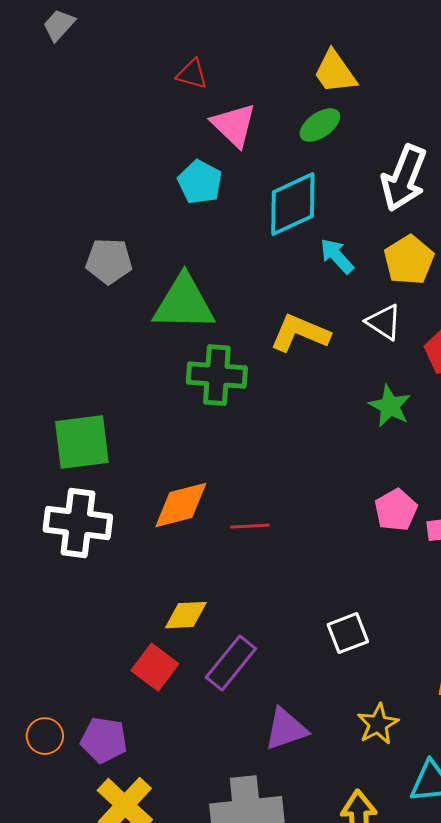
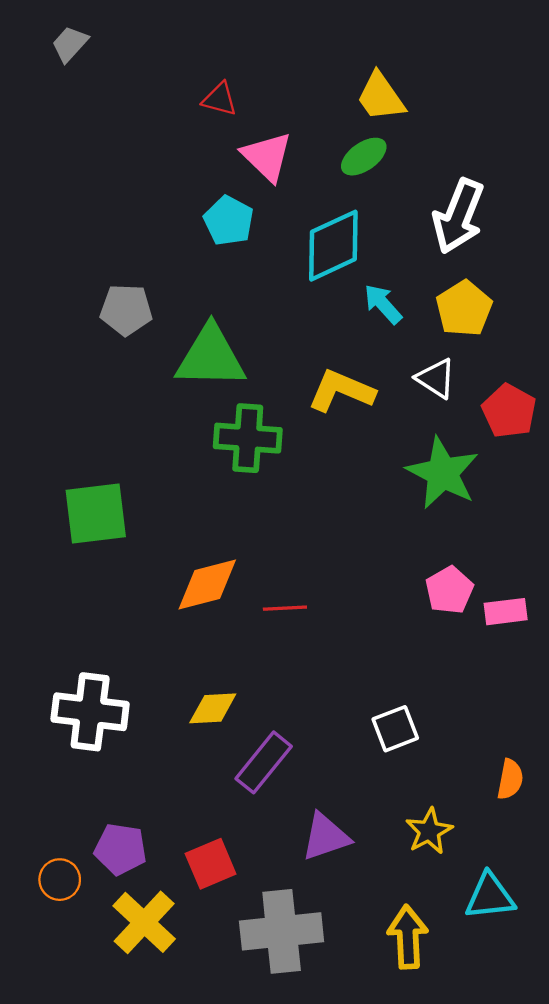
green star: (390, 406) -> (443, 473), size x1.5
white cross: (78, 523) -> (90, 712), moved
red square: (155, 667) -> (211, 864), moved, turned 30
orange circle: (45, 736) -> (60, 880), moved

